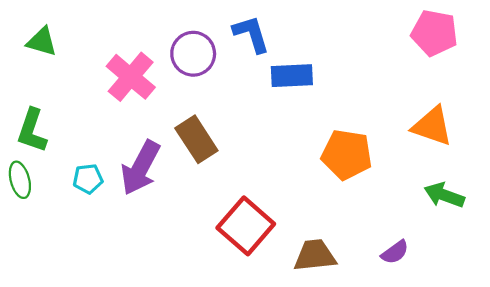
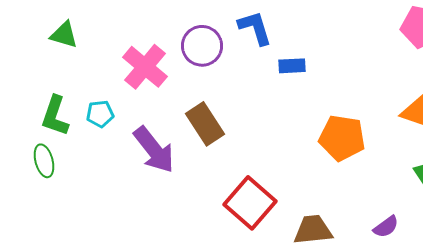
blue rectangle: (292, 76) -> (292, 66), size x0.7
purple arrow: (141, 168) -> (154, 150), turned -66
cyan pentagon: (88, 179) -> (100, 114), moved

